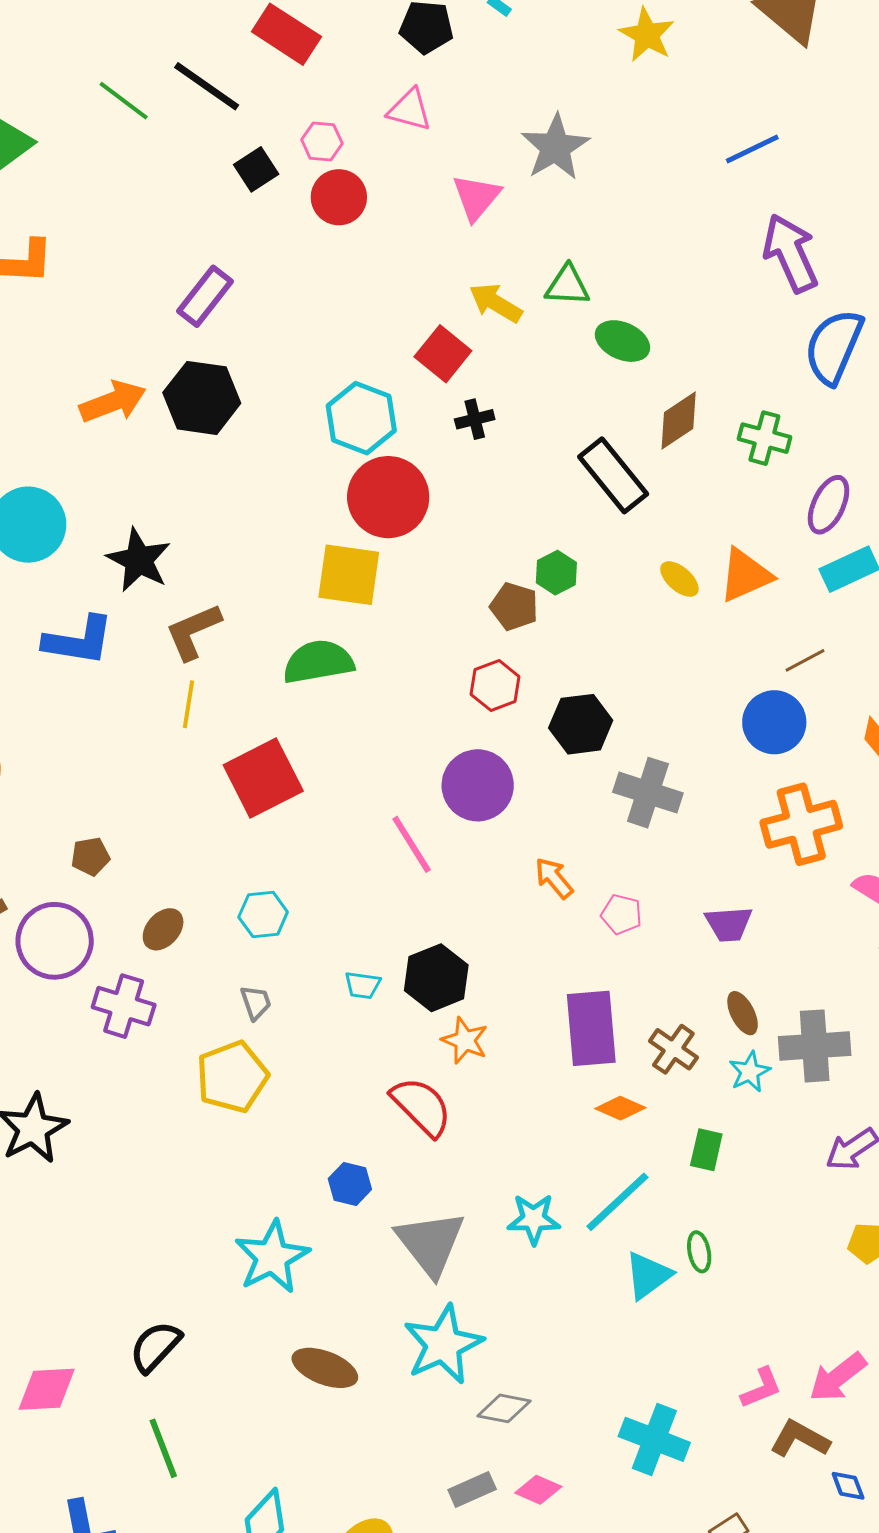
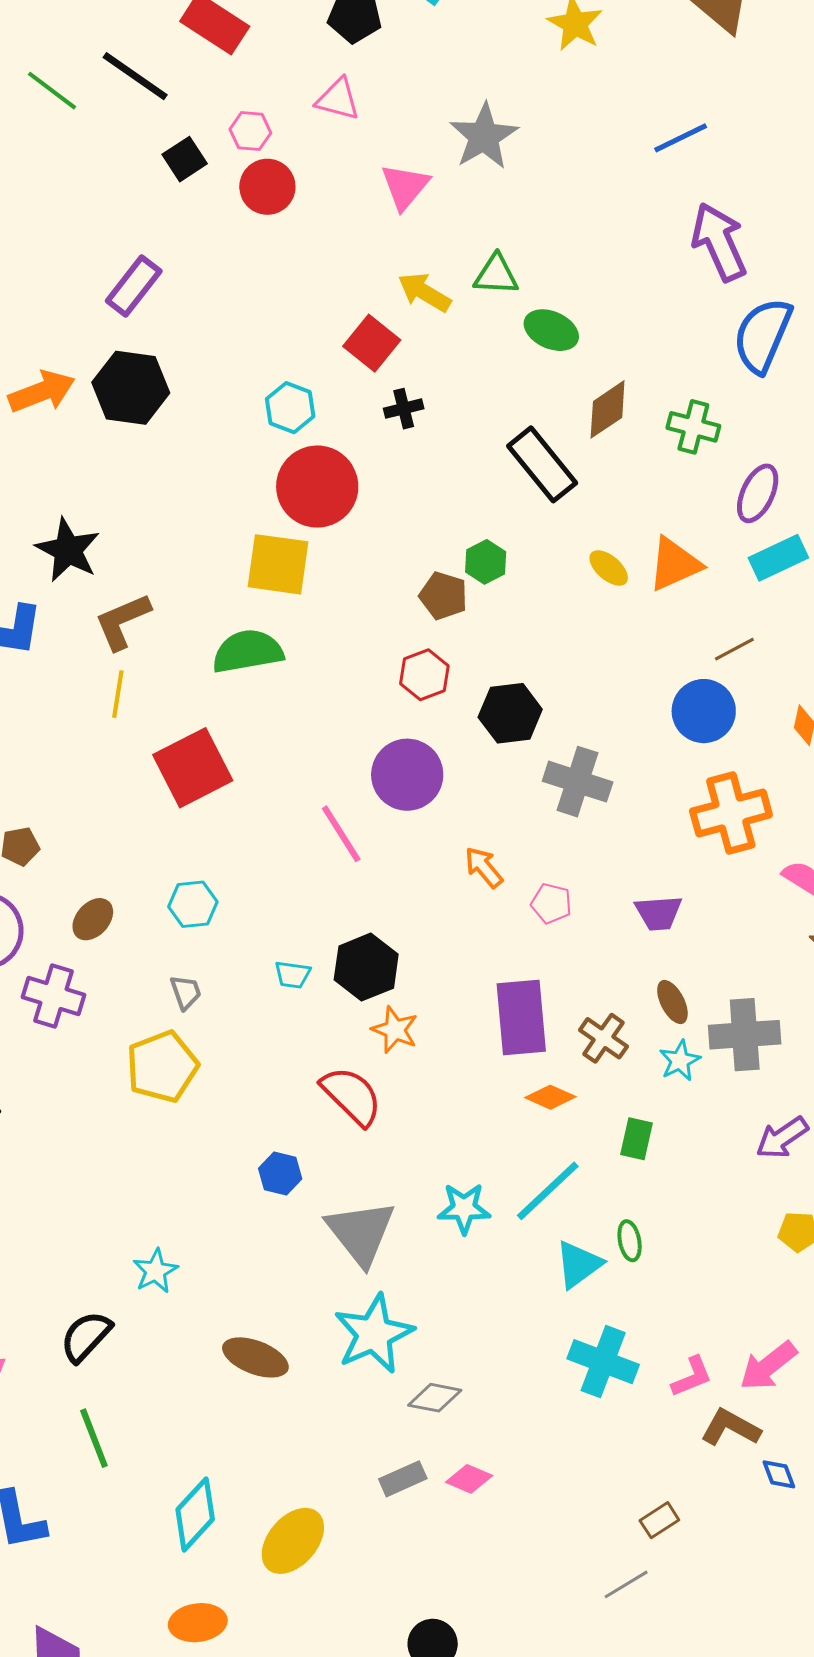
cyan hexagon: (361, 418) -> (290, 408), size x0.7
cyan star: (272, 1257) -> (155, 1271), moved, size x0.6
cyan cross: (654, 1439) -> (603, 1362), moved

